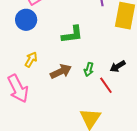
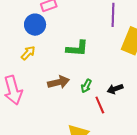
yellow arrow: (31, 60) -> (28, 53), moved

